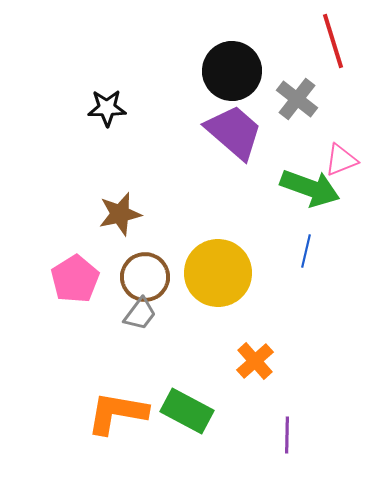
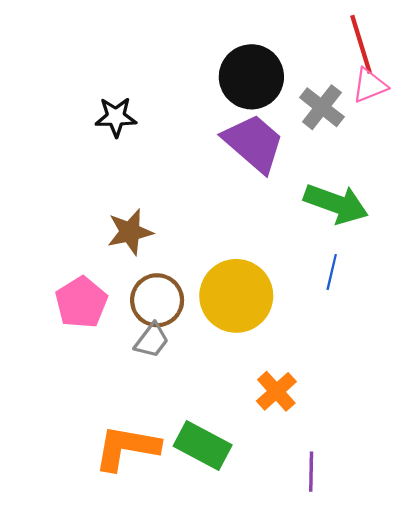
pink triangle: (341, 160) -> (370, 85), moved

